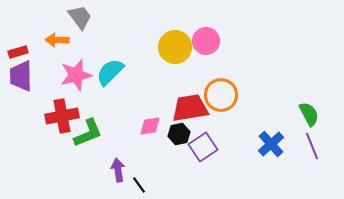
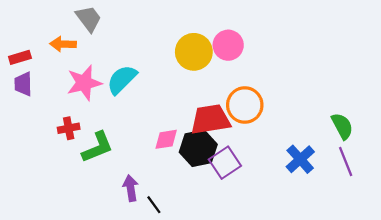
purple trapezoid: (21, 76) -> (23, 84), size x0.7
red cross: (62, 116) -> (69, 128), size x0.6
black hexagon: (179, 134) -> (198, 148), size x1.5

